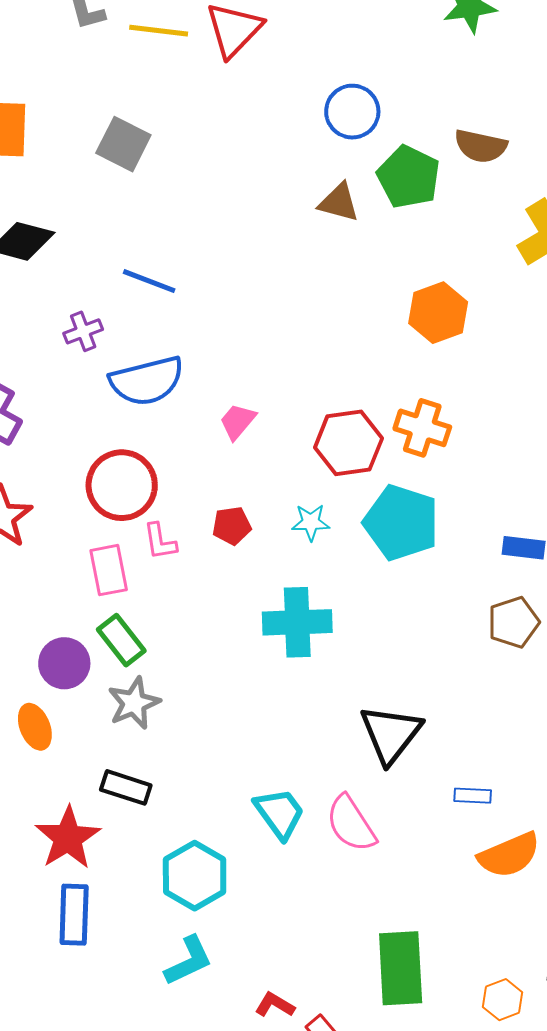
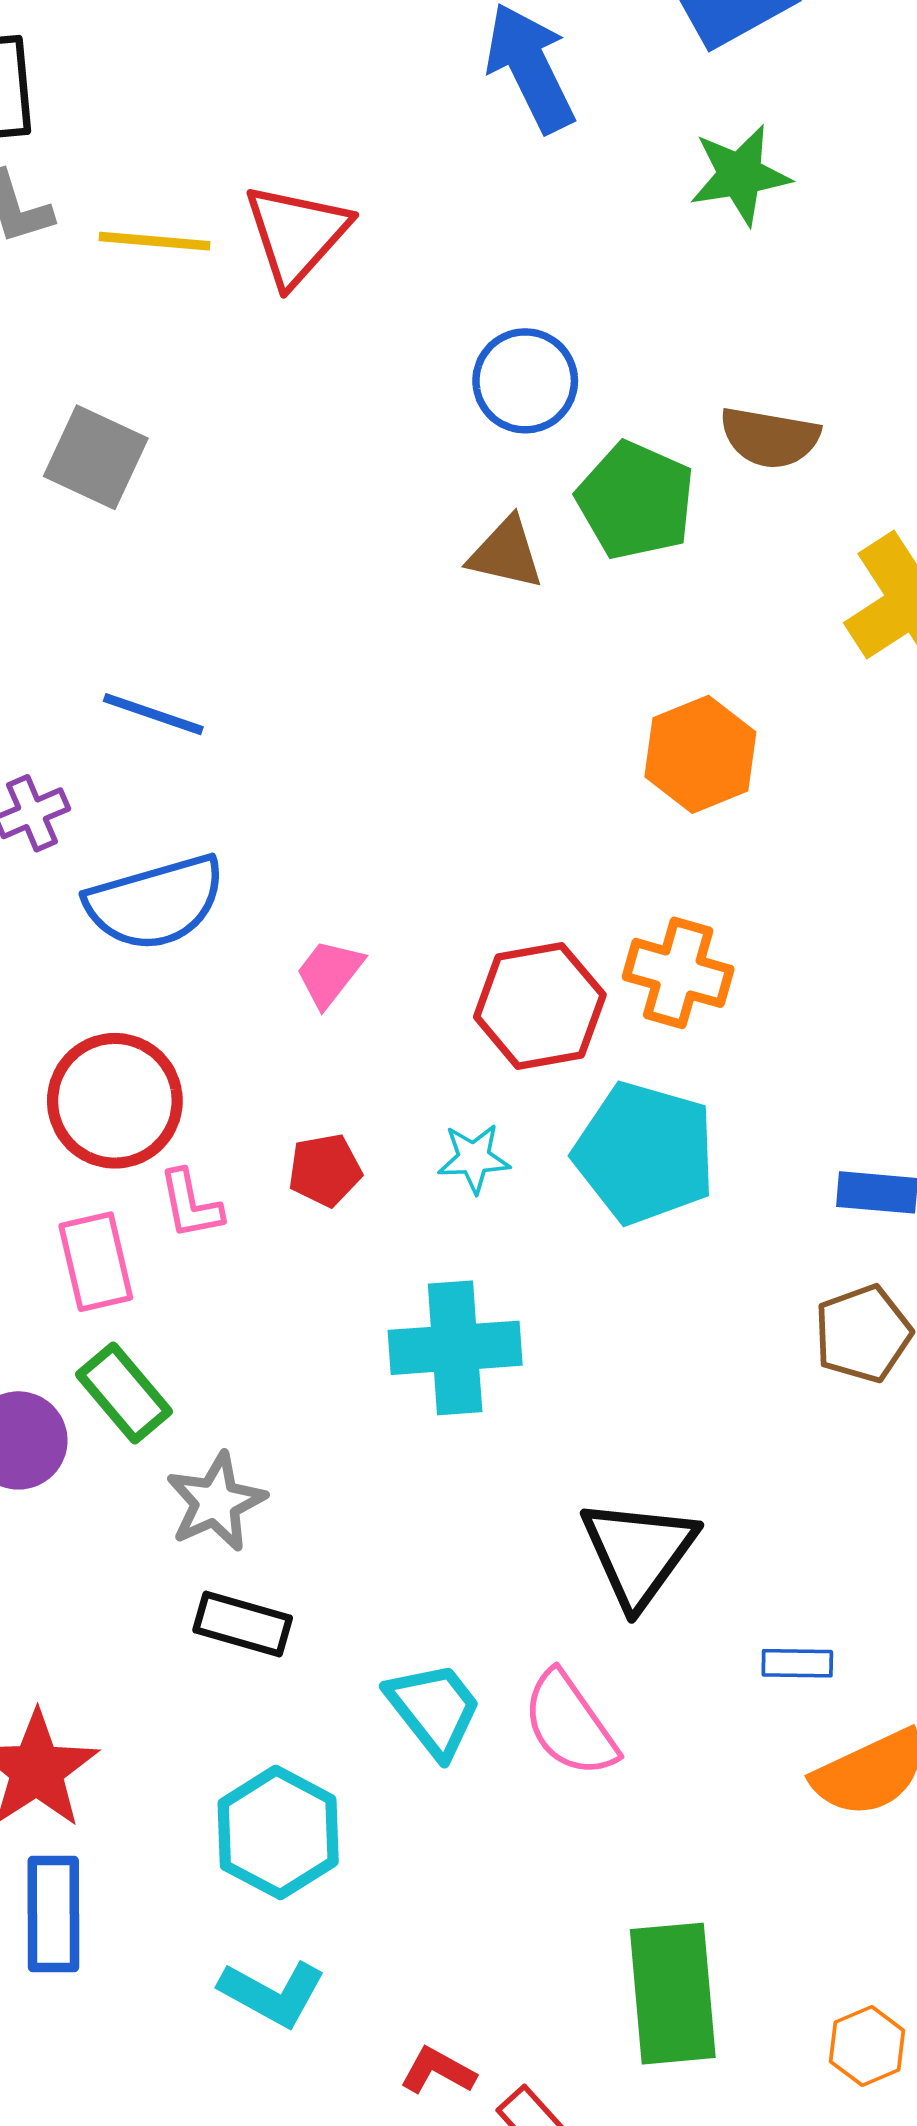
gray star: (134, 703) -> (216, 1502), moved
black rectangle: (126, 787) -> (243, 1624), moved
cyan L-shape: (189, 961) -> (272, 1993), turned 56

